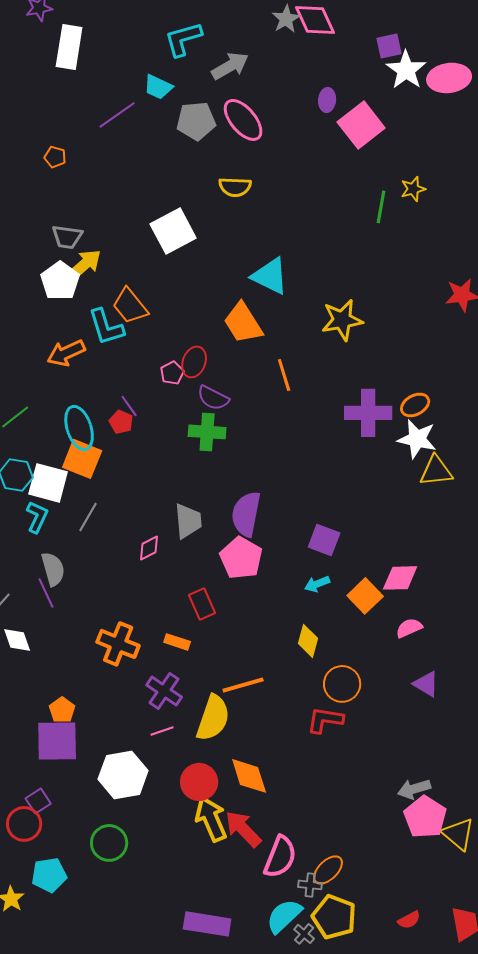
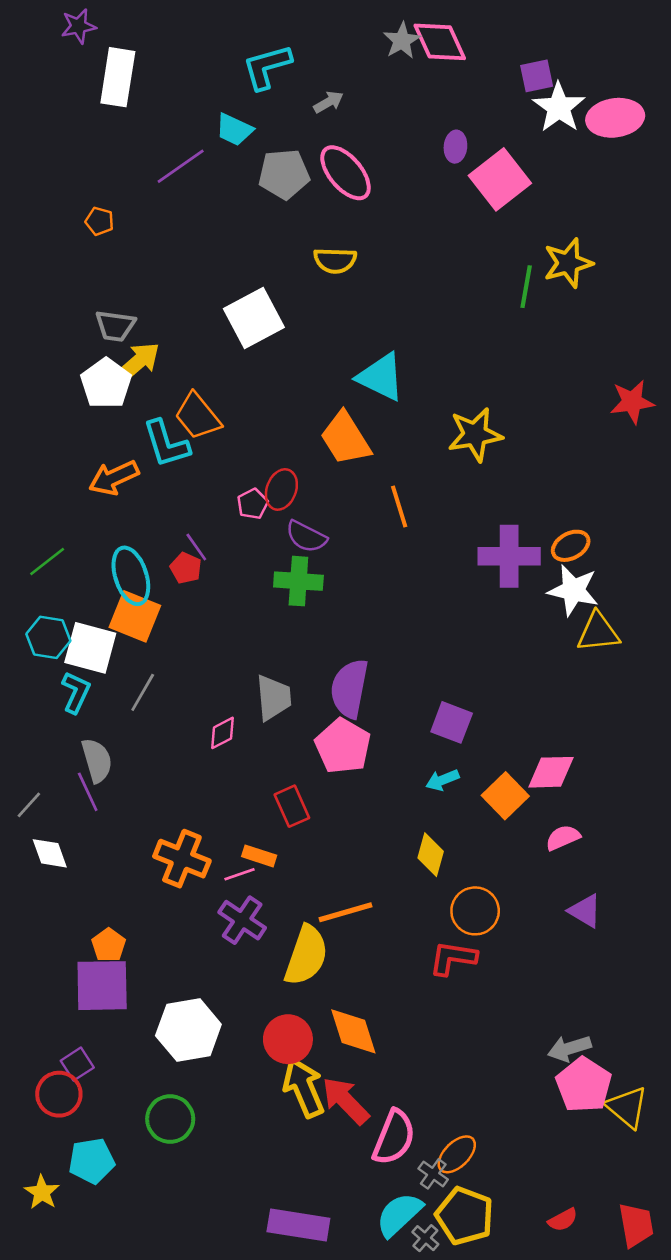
gray arrow: (230, 66) -> (329, 102), size x0.6
yellow star: (413, 189) -> (568, 263), size x1.5
pink line: (162, 731) -> (240, 874), moved
gray cross: (310, 885) -> (433, 1174), turned 30

